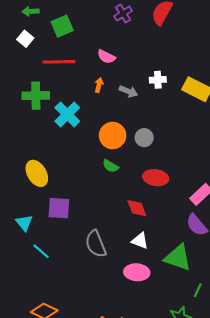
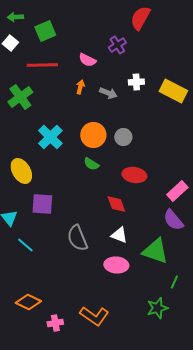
purple cross: (123, 13) -> (117, 45), moved
green cross: (36, 96) -> (20, 97), turned -35
cyan cross: (67, 114) -> (50, 137), moved

